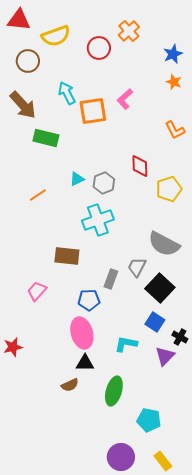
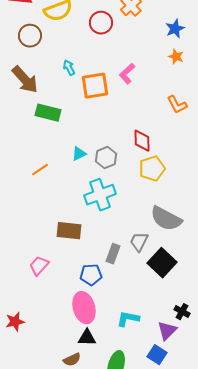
cyan arrow: (67, 93) -> (69, 68), size x0.7
yellow pentagon: (169, 189) -> (152, 169), moved
blue square: (155, 322) -> (157, 355), moved

